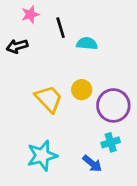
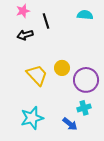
cyan semicircle: (87, 44) -> (85, 15), moved
black arrow: (17, 46) -> (25, 35), moved

